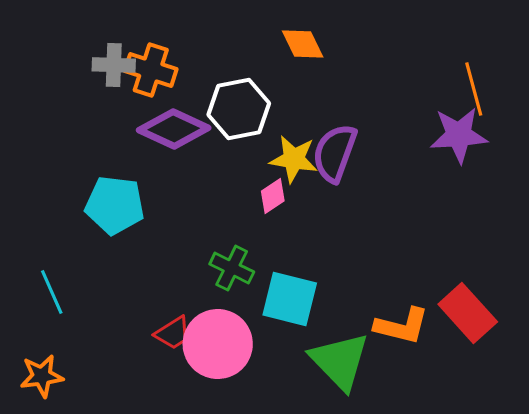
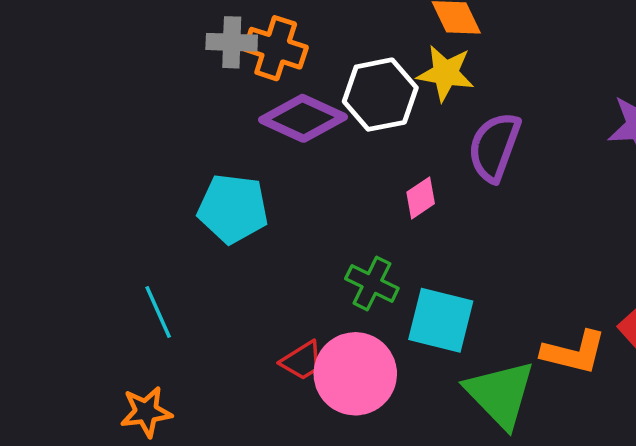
yellow star: (294, 159) -> (446, 73), moved

